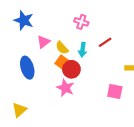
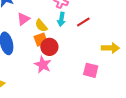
cyan arrow: (83, 50) -> (61, 19), moved
orange square: (62, 62) -> (41, 40), turned 32

